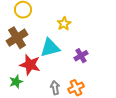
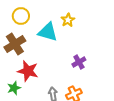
yellow star: (64, 24) -> (68, 20), moved
cyan triangle: (50, 48) -> (48, 32), moved, turned 30

